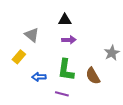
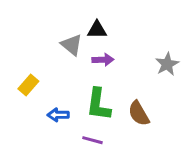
gray triangle: (32, 35) -> (72, 45), moved
gray star: (112, 53) -> (167, 64), moved

